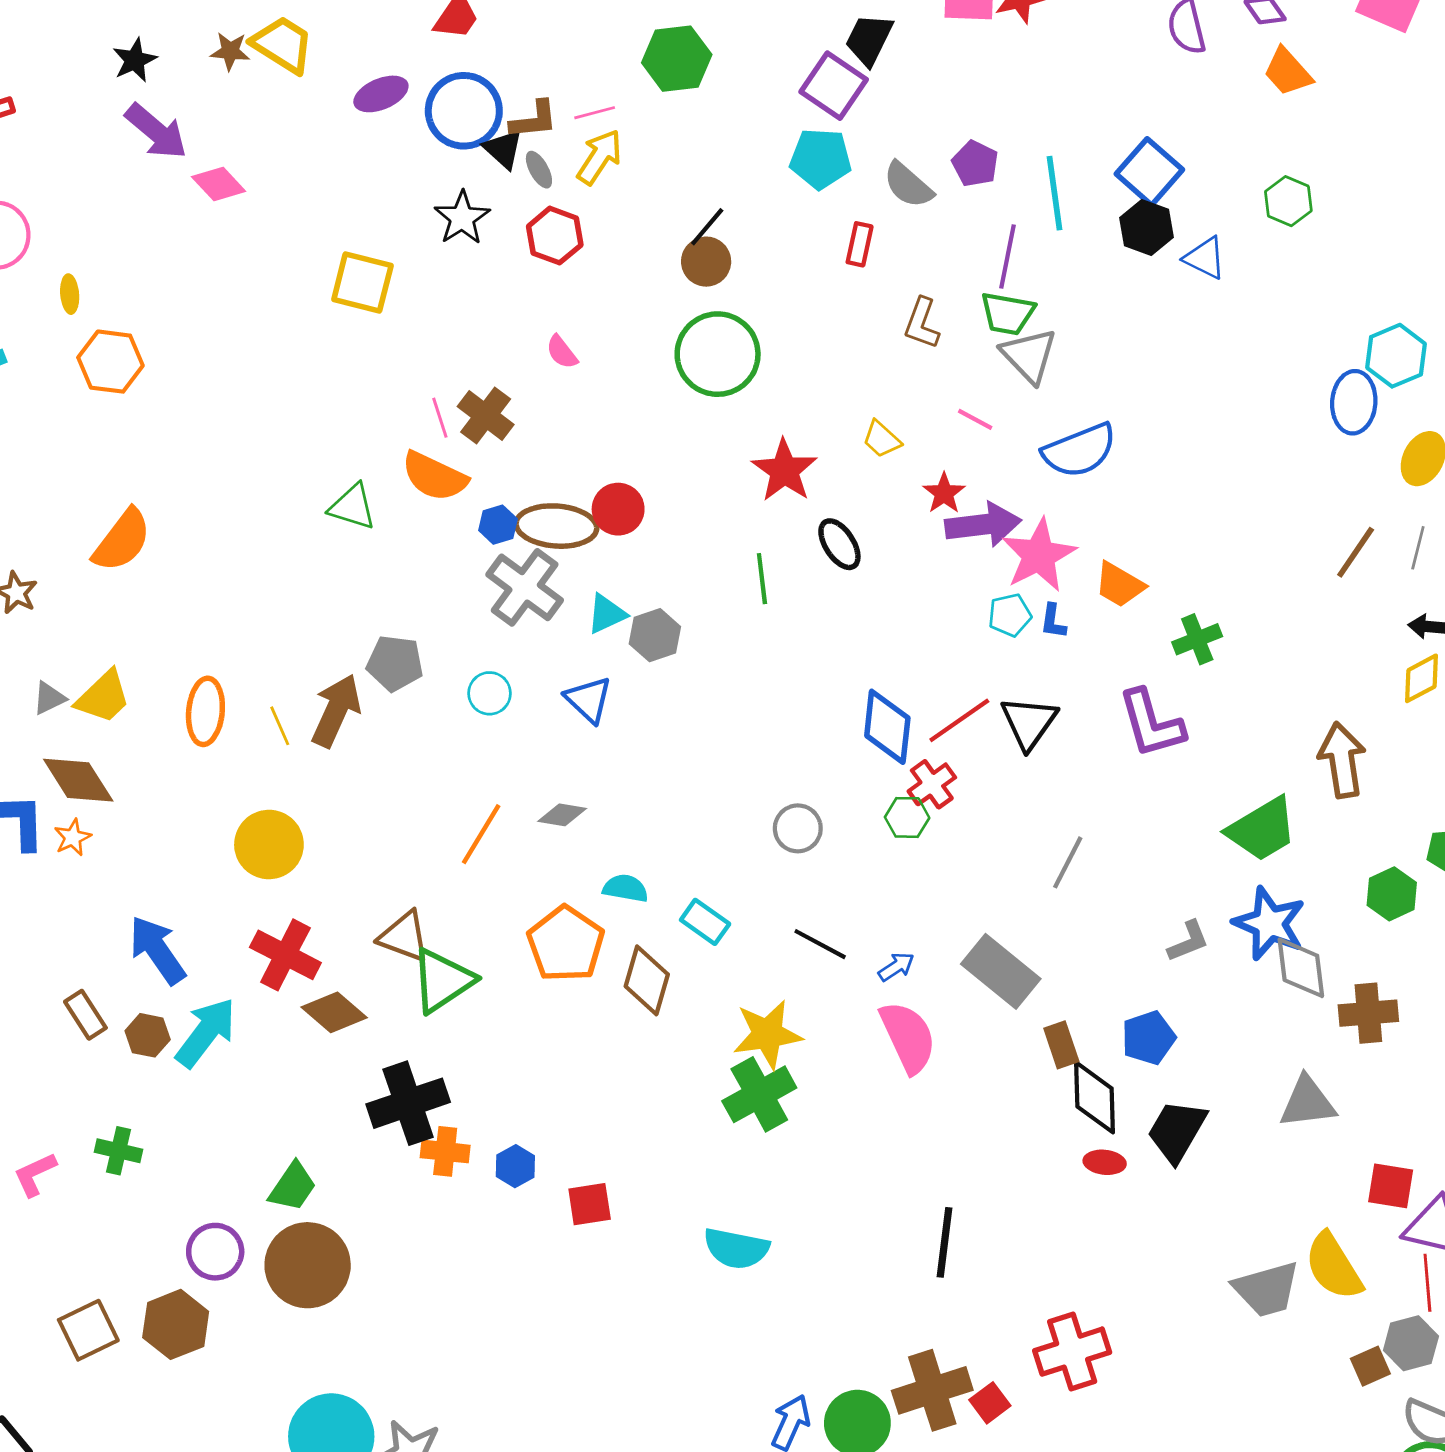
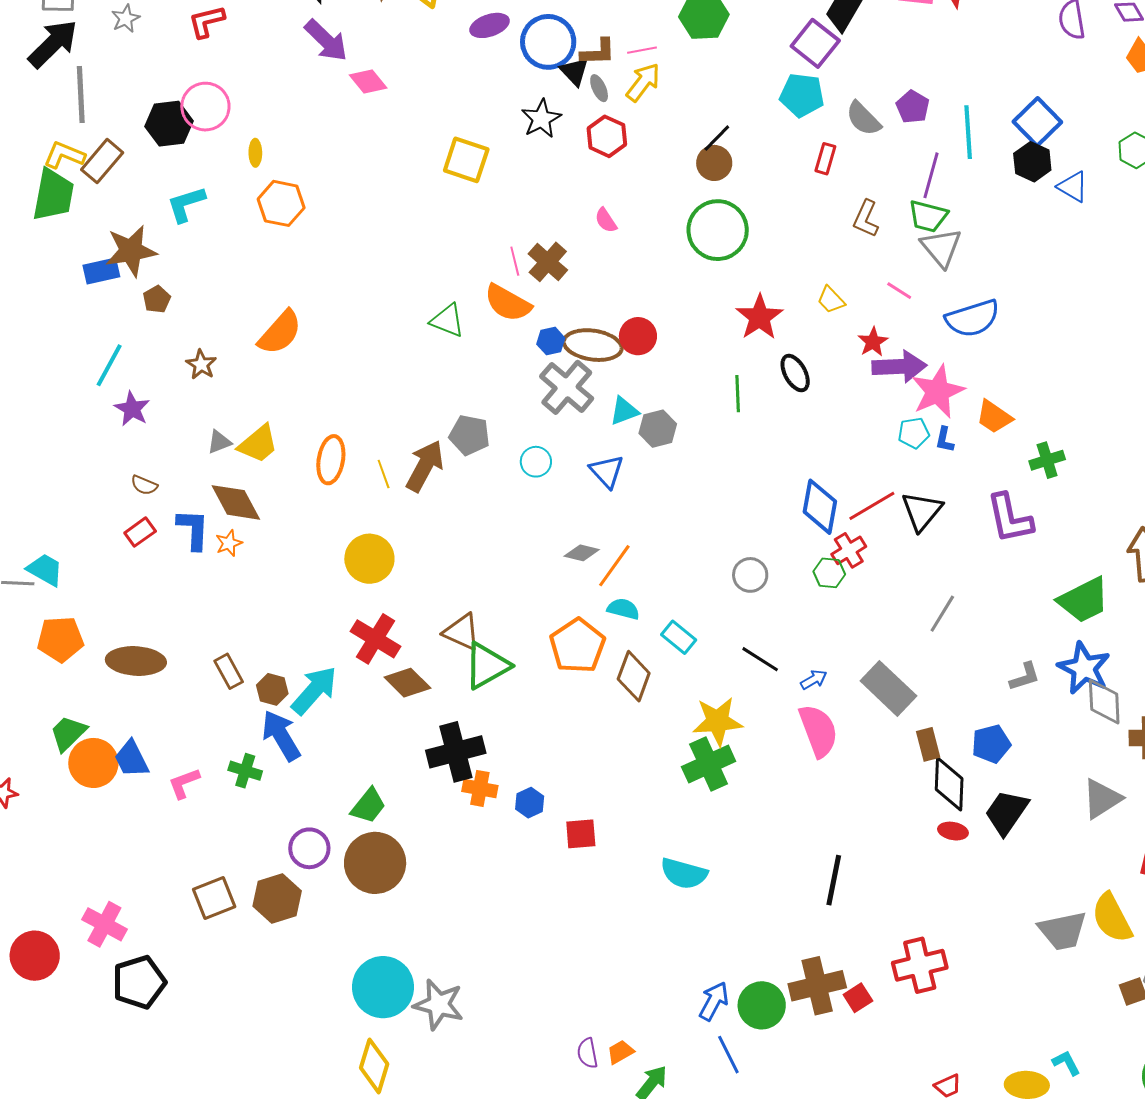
orange line: (481, 834) -> (614, 566), moved
blue arrow: (157, 950) -> (281, 736), moved
gray triangle: (1307, 1102) -> (1102, 799), turned -30

